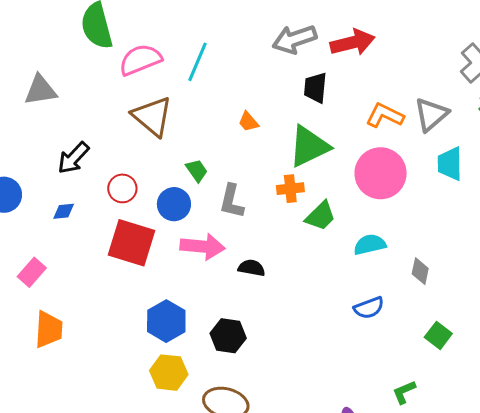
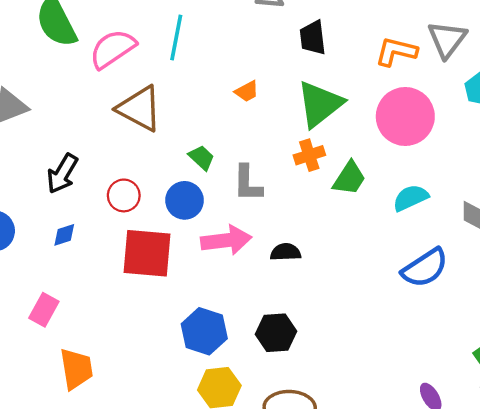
orange trapezoid: (248, 122) -> (247, 91), turned -65
blue semicircle: (369, 308) -> (425, 268), size x1.4

